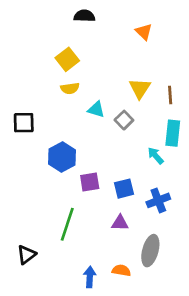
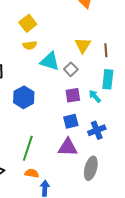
cyan triangle: (96, 109) -> (50, 61), size x1.5
purple square: (90, 182) -> (73, 95), moved
purple triangle: (120, 223) -> (68, 147), size x1.5
orange semicircle: (121, 270) -> (32, 173), moved

